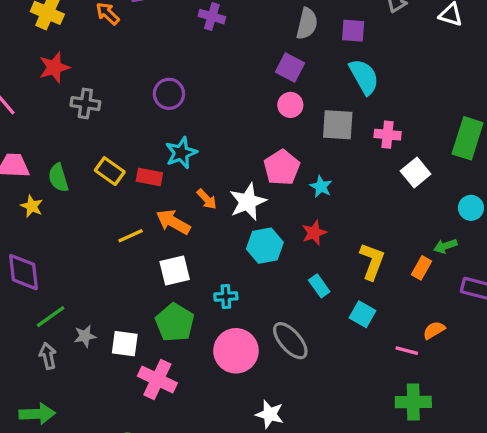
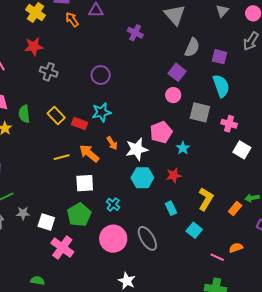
white square: (416, 173) -> (242, 150), turned -30
cyan cross: (226, 296) -> (113, 204), turned 32

